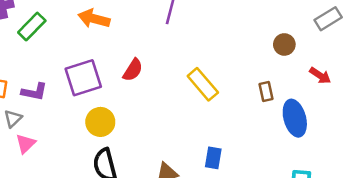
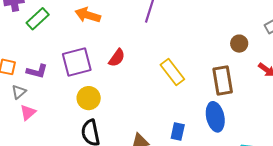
brown rectangle: (266, 92) -> (223, 81), size x1.8
blue ellipse: (295, 118) -> (215, 117), moved

